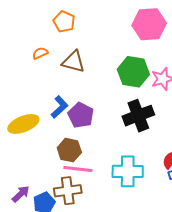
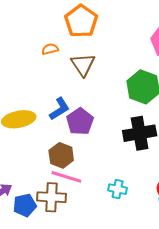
orange pentagon: (64, 22) -> (81, 21), size x1.4
brown triangle: (74, 62) -> (83, 65), turned 30
cyan cross: (128, 171) -> (118, 189), size x0.6

